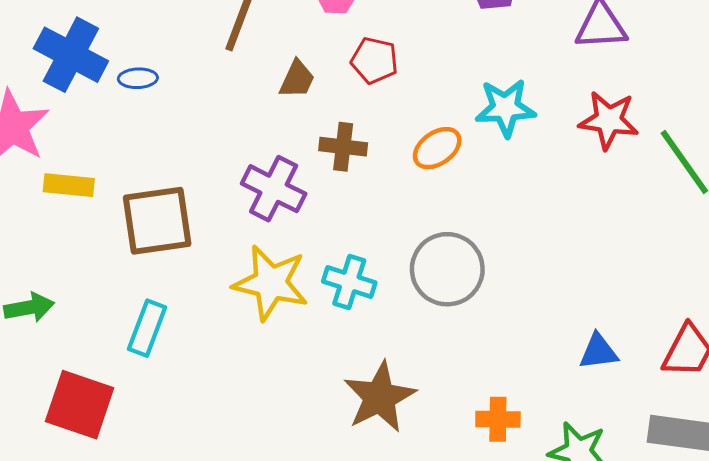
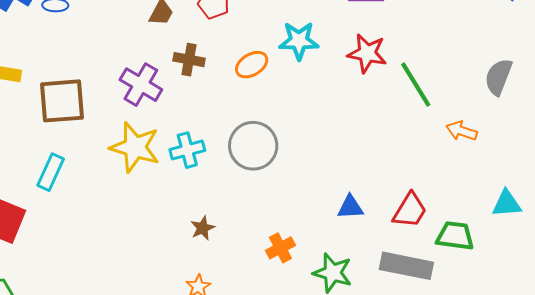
cyan cross: (349, 282) -> (187, 150), turned -36
brown star: (380, 397) -> (203, 228), size x0.5
orange cross: (498, 419) -> (280, 248), turned -32

